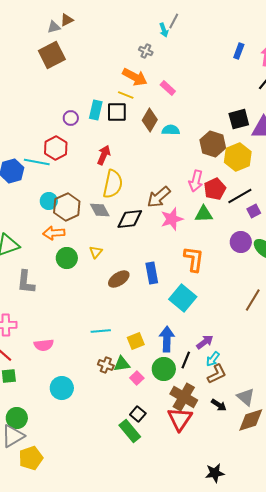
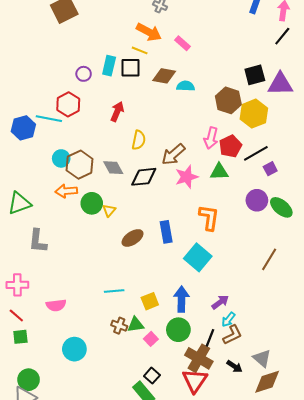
brown diamond: (150, 120) -> (164, 76), turned 70
yellow semicircle: (113, 184) -> (139, 140), moved, size x0.7
green circle: (67, 258) -> (92, 203), moved
black line: (186, 360) -> (210, 338), moved

